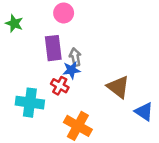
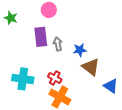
blue star: (71, 70) -> (80, 50), moved
red cross: (60, 86) -> (55, 78), moved

